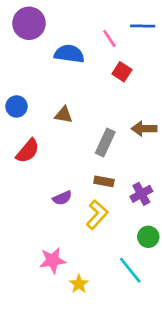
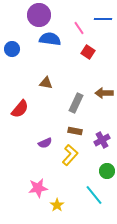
purple circle: (29, 23) -> (39, 15), moved
blue circle: (17, 106) -> (12, 49), moved

